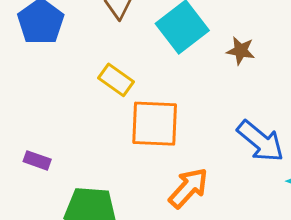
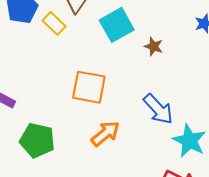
yellow rectangle: (116, 80) -> (54, 23), moved

